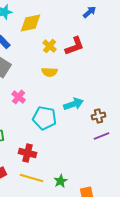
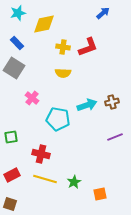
yellow cross: (50, 46) -> (63, 47), turned -32
brown cross: (99, 116) -> (112, 102), moved

